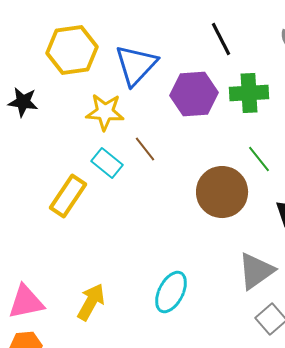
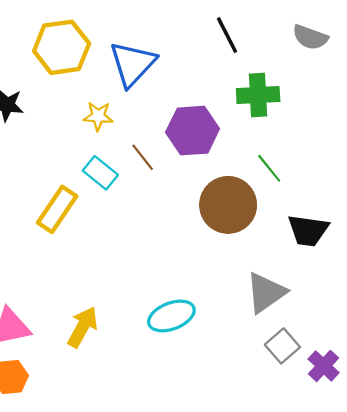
purple hexagon: (194, 94) -> (193, 131), moved
yellow star: (105, 112) -> (98, 116), size x0.7
cyan ellipse: (171, 292) -> (171, 316), turned 42

